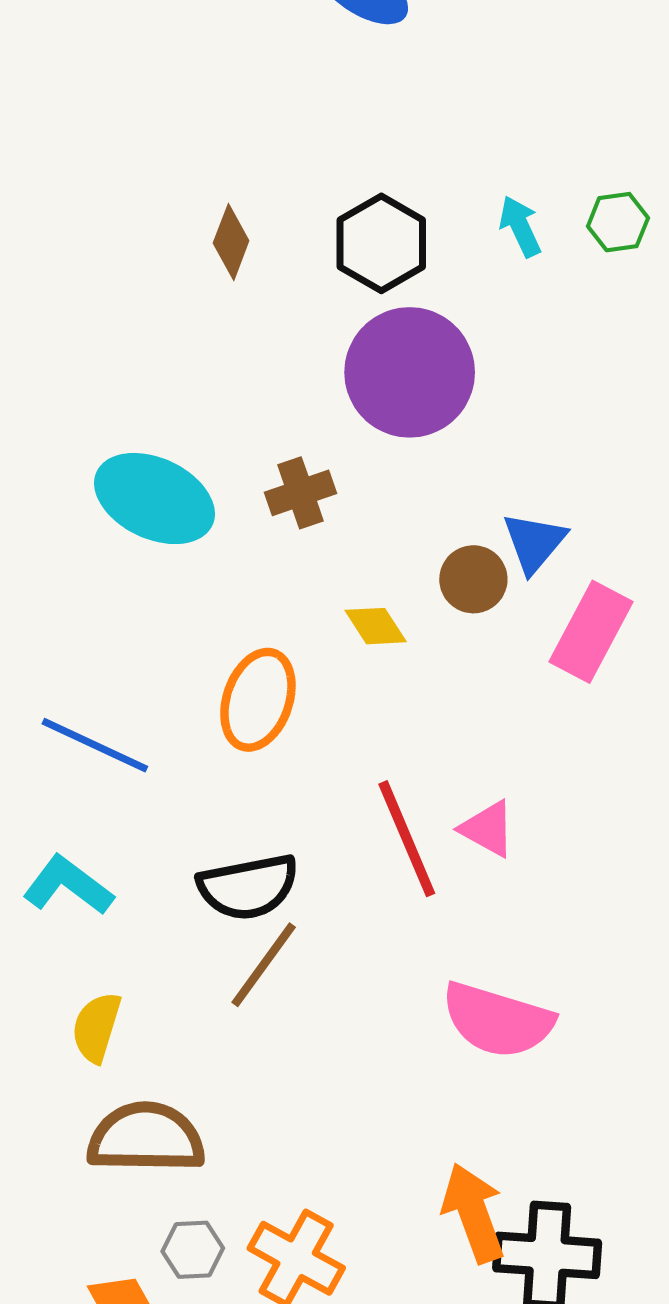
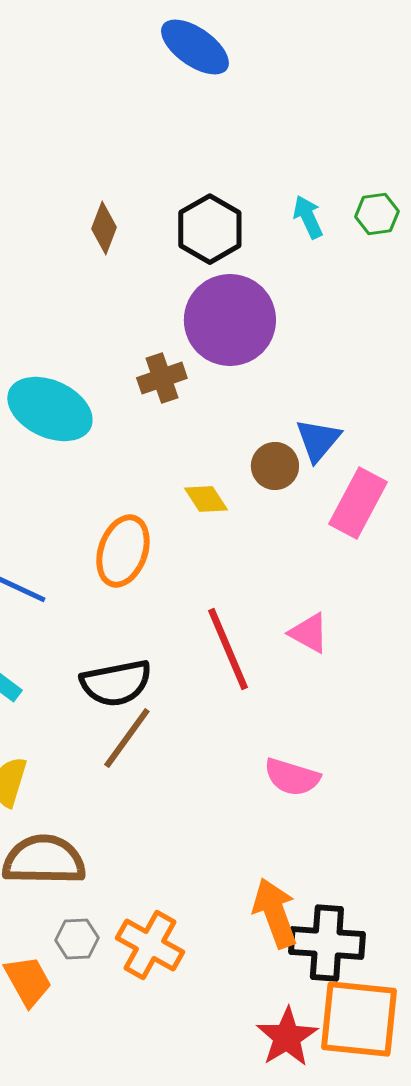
brown cross: (300, 493) -> (162, 378), moved
pink triangle: (488, 829) -> (309, 633), moved
pink semicircle: (498, 1020) -> (292, 777), size x0.7

